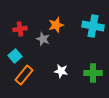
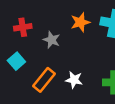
orange star: (56, 25) -> (80, 22), moved
orange rectangle: (24, 75) -> (44, 80), moved

